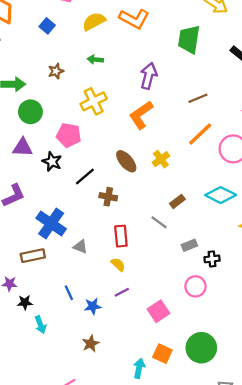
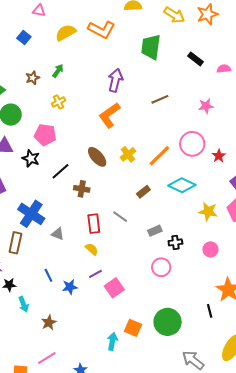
green arrow: (95, 60) -> (58, 71), moved, turned 120
yellow cross: (94, 101) -> (59, 102), moved, size x0.6
orange line: (200, 134) -> (159, 156), moved
gray line: (159, 222) -> (120, 217), moved
brown rectangle: (33, 256) -> (15, 243), turned -65
pink square: (158, 311) -> (114, 288), moved
brown star: (91, 344) -> (49, 323), moved

